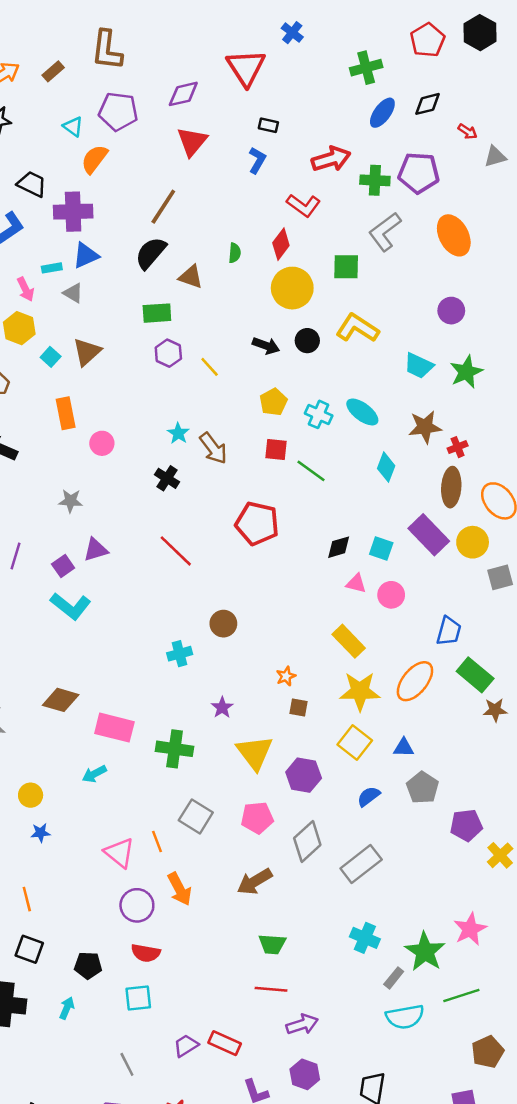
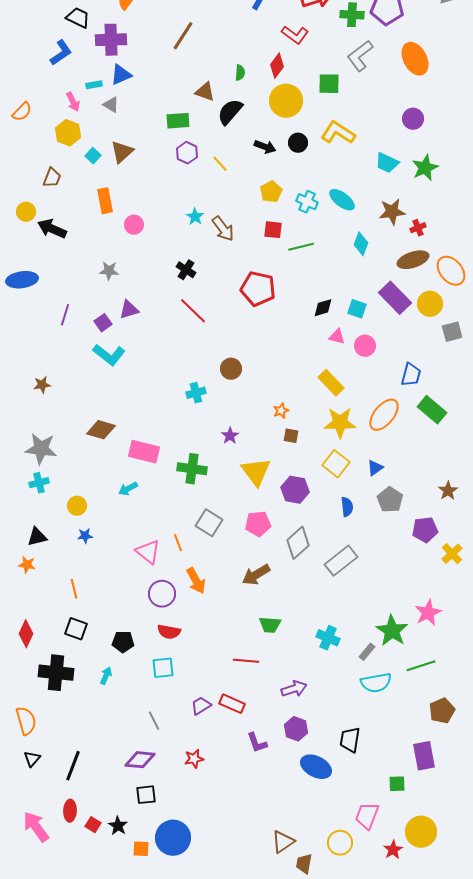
black semicircle: (151, 253) -> (230, 112), moved
green line: (311, 471) -> (301, 247), turned -50
black cross: (167, 478) -> (186, 270), moved
brown ellipse: (451, 487) -> (413, 260), turned 68
brown star: (495, 710) -> (448, 491), moved, turned -30
blue triangle: (404, 748) -> (375, 468), turned -36
blue semicircle: (369, 796) -> (347, 507), turned 120
cyan cross: (365, 938) -> (328, 638), moved
red line: (271, 989) -> (246, 661), moved

